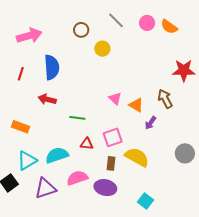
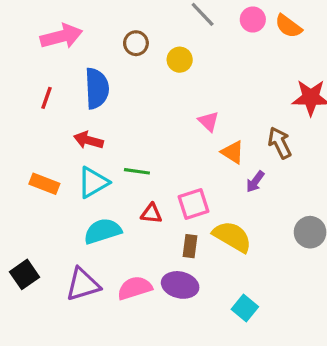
brown circle: (81, 30) -> (136, 43), moved
pink triangle: (115, 98) -> (208, 121), moved
cyan triangle: (27, 161) -> (93, 182), moved
pink semicircle: (77, 178) -> (135, 288), moved

